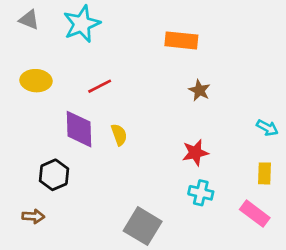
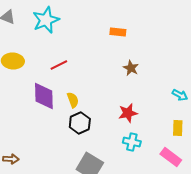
orange rectangle: (181, 40) -> (118, 32), size x0.7
black hexagon: (54, 175) -> (80, 123), moved

